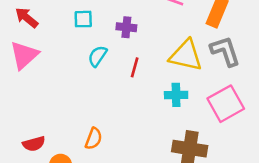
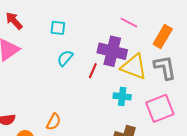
purple cross: (126, 27) -> (112, 51), moved, size x1.8

